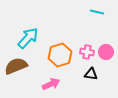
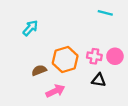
cyan arrow: (28, 38) -> (30, 28), moved, size x0.7
brown semicircle: (16, 66) -> (39, 70), moved, size x0.6

